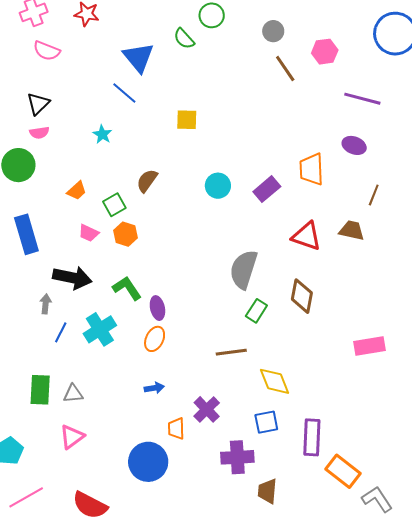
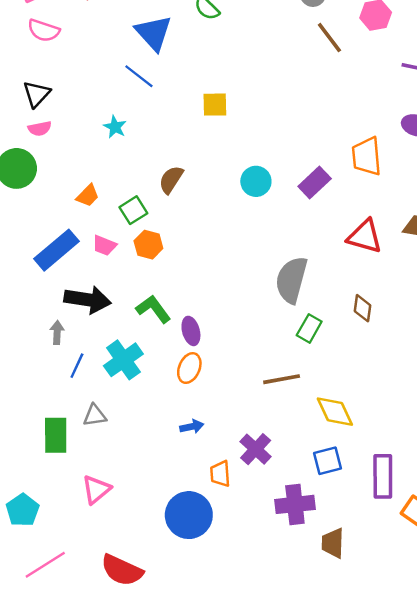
blue rectangle: (26, 234) -> (57, 250), moved, turned 69
brown diamond: (302, 296) -> (363, 308), size x0.7
gray triangle: (73, 394) -> (95, 415), moved

